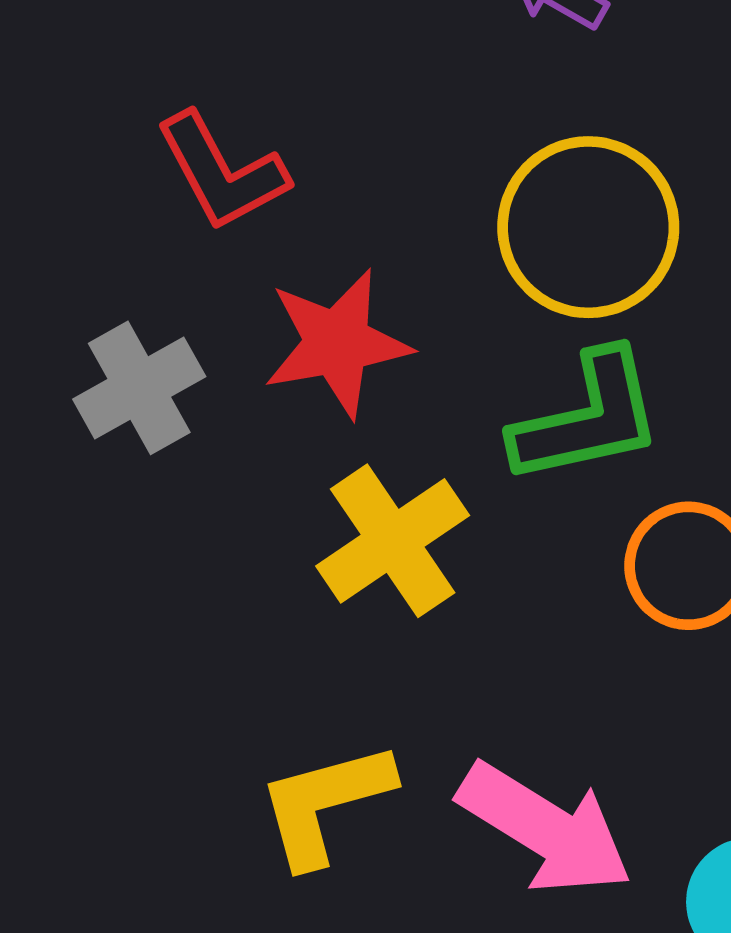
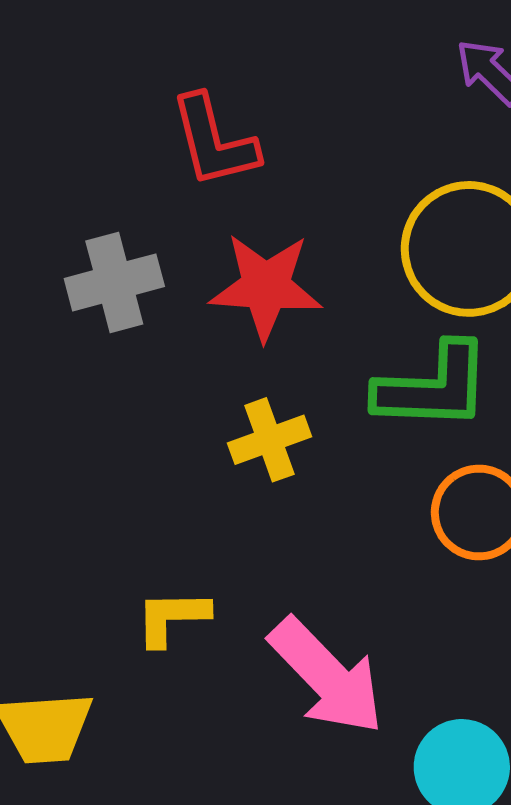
yellow cross: (393, 541) -> (269, 440), size x0.7
yellow L-shape: (325, 804) -> (172, 617), size x0.7

